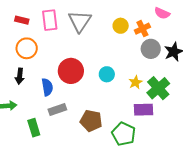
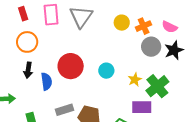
pink semicircle: (162, 13) -> (170, 27), moved
red rectangle: (22, 20) -> (23, 14), turned 56
black arrow: (20, 76) -> (28, 70), moved
gray rectangle: (57, 109) -> (64, 110), moved

